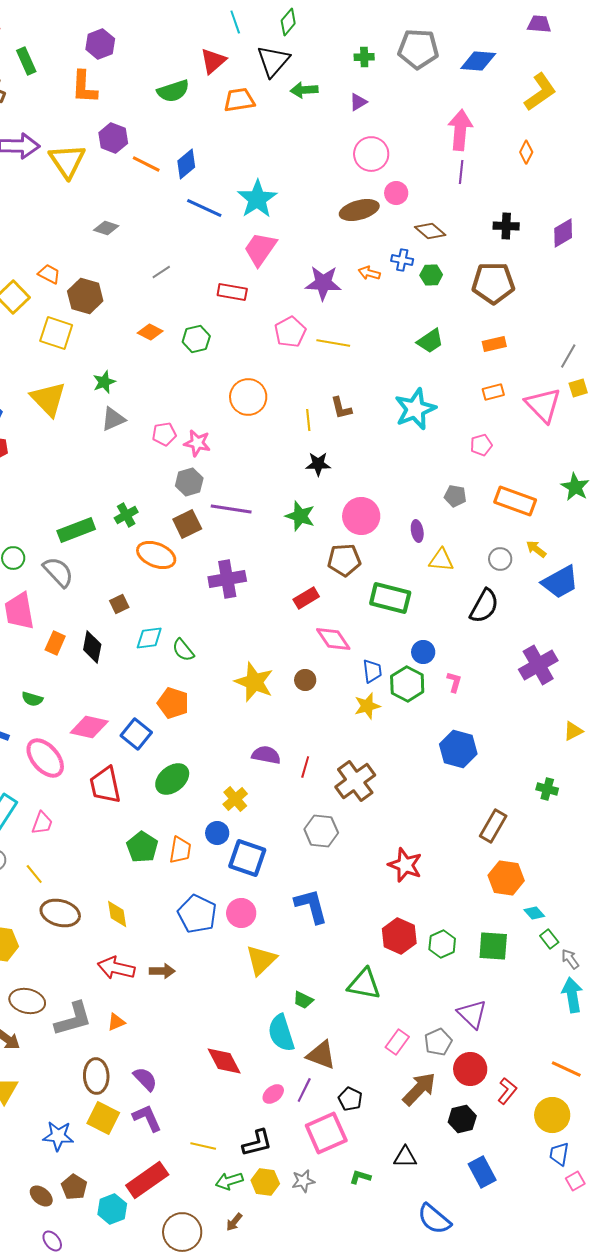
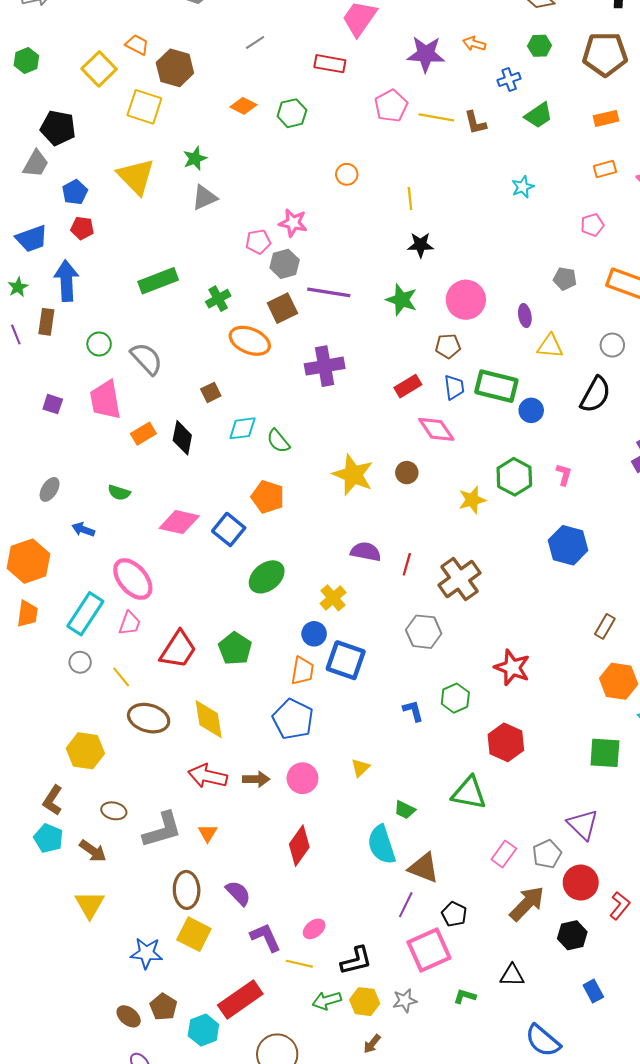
blue cross: (402, 260) -> (509, 79), moved, turned -30
orange circle: (248, 397) -> (347, 174), size x0.6
brown L-shape: (341, 408) -> (475, 123), moved
cyan star: (415, 409) -> (523, 187), size x0.5
pink pentagon: (164, 434) -> (258, 242), moved
green rectangle: (76, 530) -> (158, 281), moved
brown pentagon: (344, 560) -> (448, 346), size x0.7
orange rectangle: (55, 643) -> (143, 434), turned 35
blue circle: (423, 652) -> (531, 410), moved
blue trapezoid: (372, 671) -> (454, 387), moved
pink ellipse: (45, 758) -> (133, 579), moved
red trapezoid: (105, 785) -> (178, 650), moved, turned -135
brown rectangle: (493, 826) -> (605, 626), size x0.7
orange trapezoid: (180, 850) -> (302, 671), moved
blue L-shape: (311, 906) -> (413, 711), size x0.6
pink circle: (241, 913) -> (302, 778), moved
yellow diamond: (117, 914) -> (209, 719), size x1.4
green hexagon: (442, 944) -> (455, 698), moved
yellow triangle: (261, 960) -> (360, 768), size x0.6
brown ellipse: (27, 1001) -> (114, 811), size x0.7
orange triangle: (116, 1022) -> (208, 833), turned -36
red diamond: (224, 1061) -> (299, 846), moved, turned 63
pink ellipse: (273, 1094) -> (314, 929), moved
purple L-shape: (147, 1118) -> (266, 937), moved
blue rectangle: (482, 1172) -> (593, 991), size x0.7
brown arrow: (234, 1222) -> (372, 1044), moved

